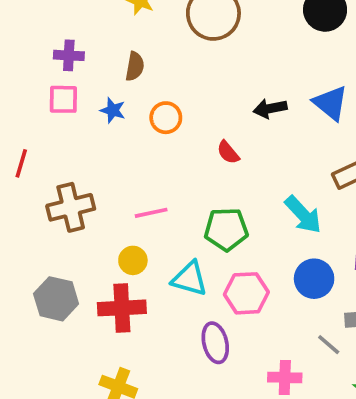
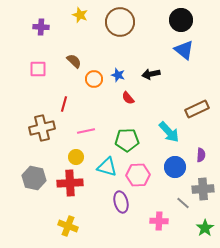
purple cross: (69, 55) -> (41, 27), moved
brown semicircle: (135, 66) -> (74, 61), moved, turned -56
blue triangle: (331, 103) -> (184, 50), moved
blue star: (113, 110) -> (118, 75), moved
red line: (21, 163) -> (64, 104), moved

